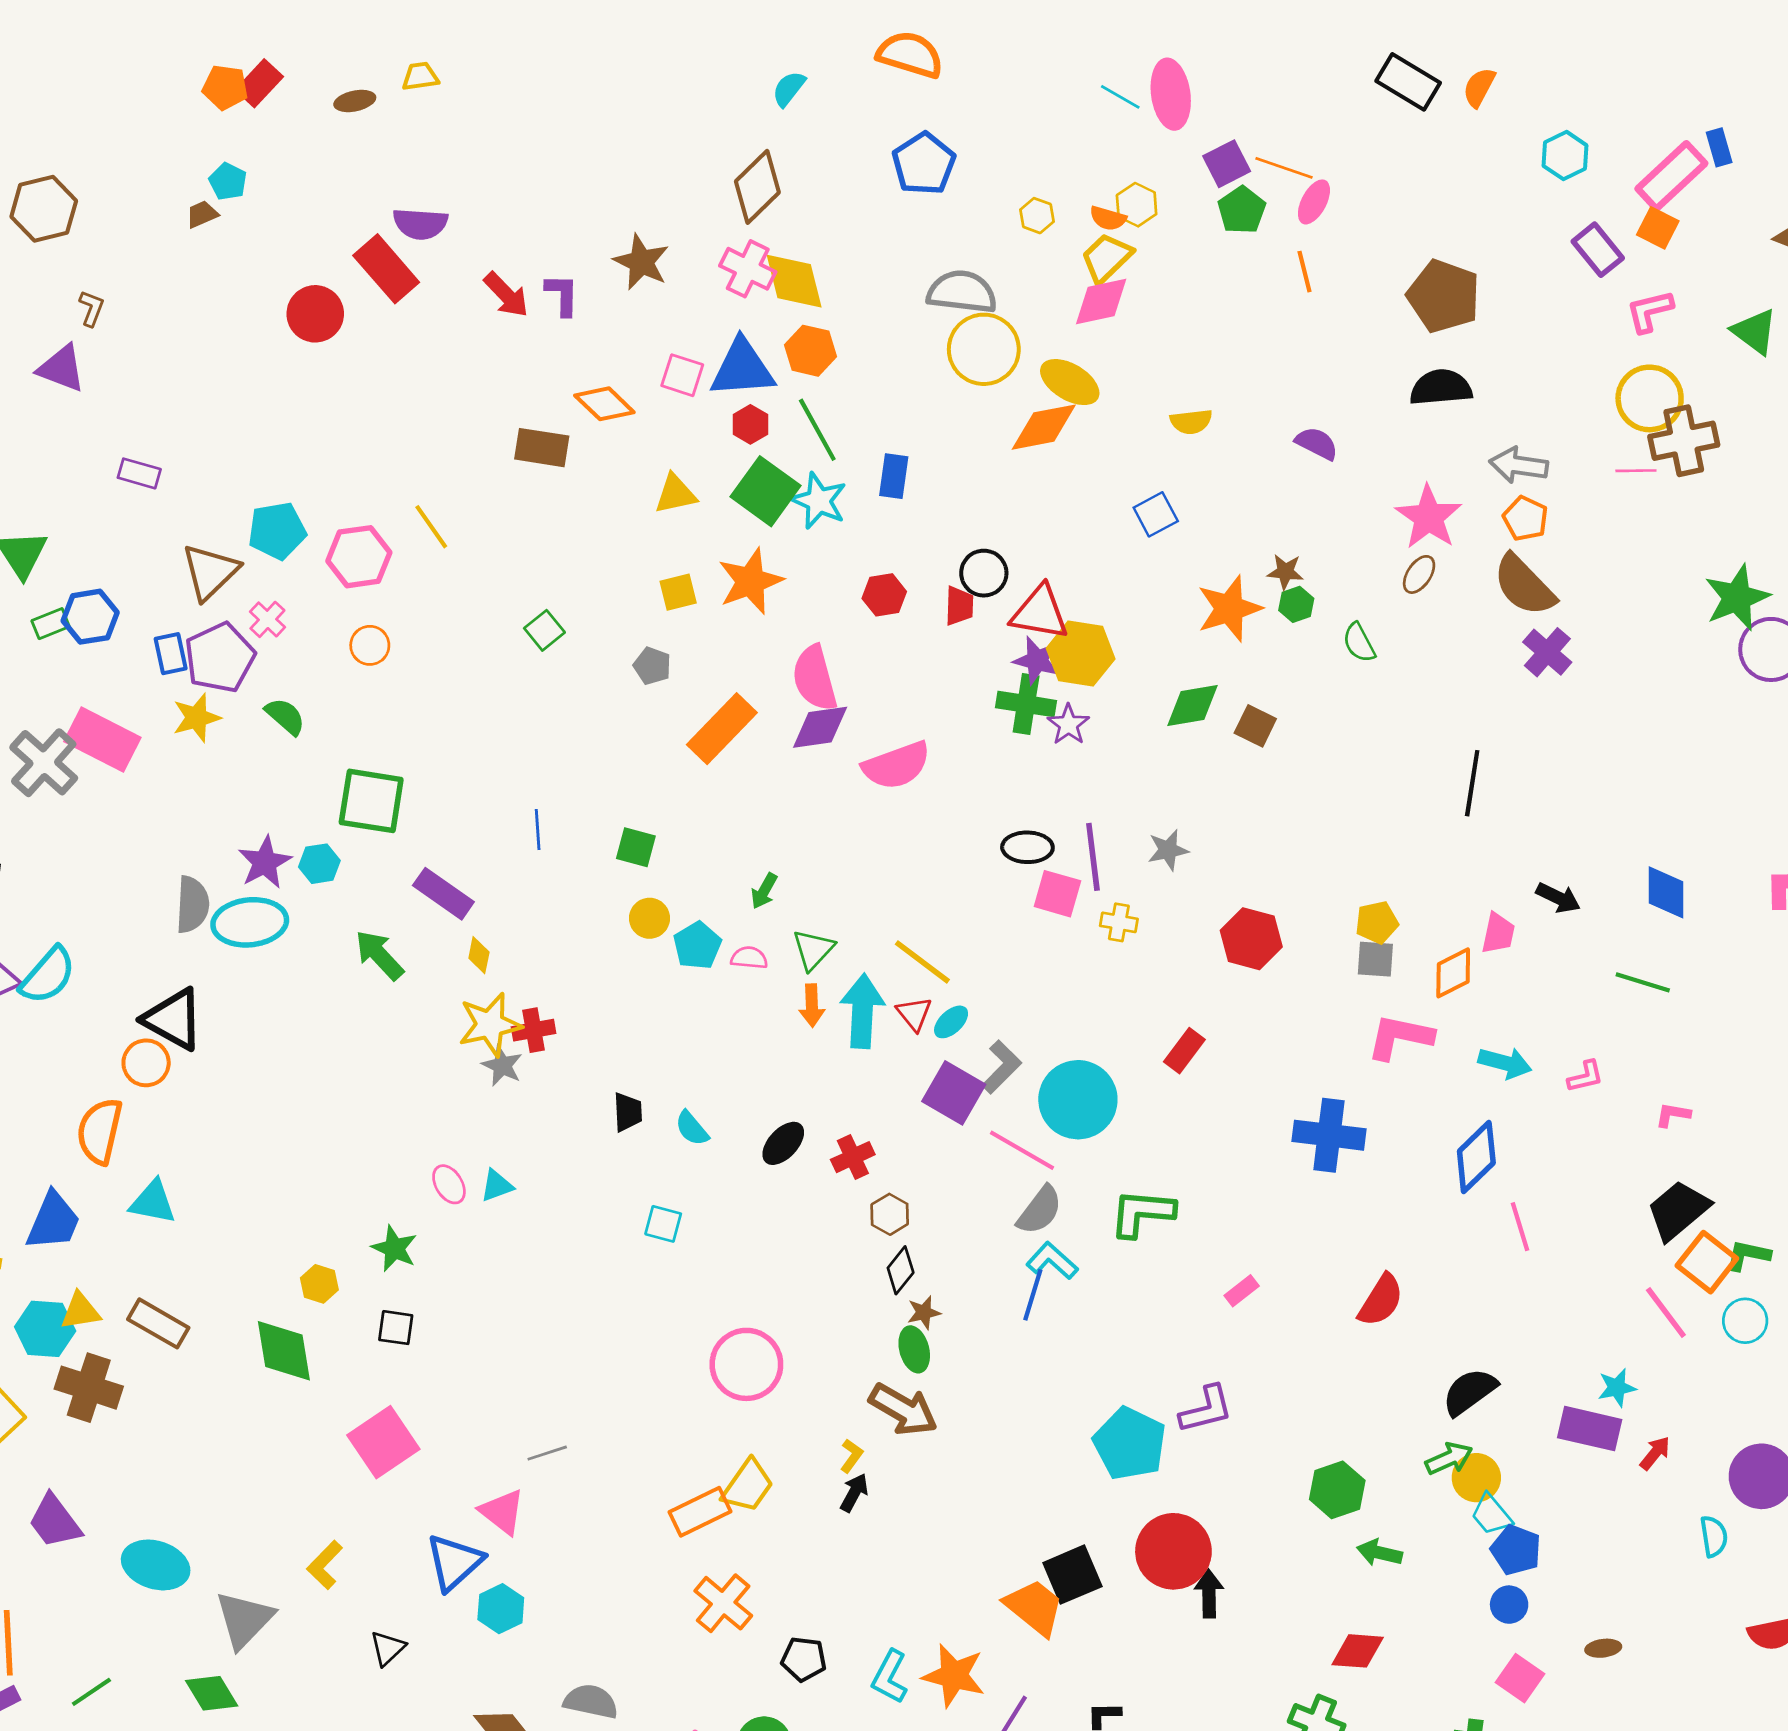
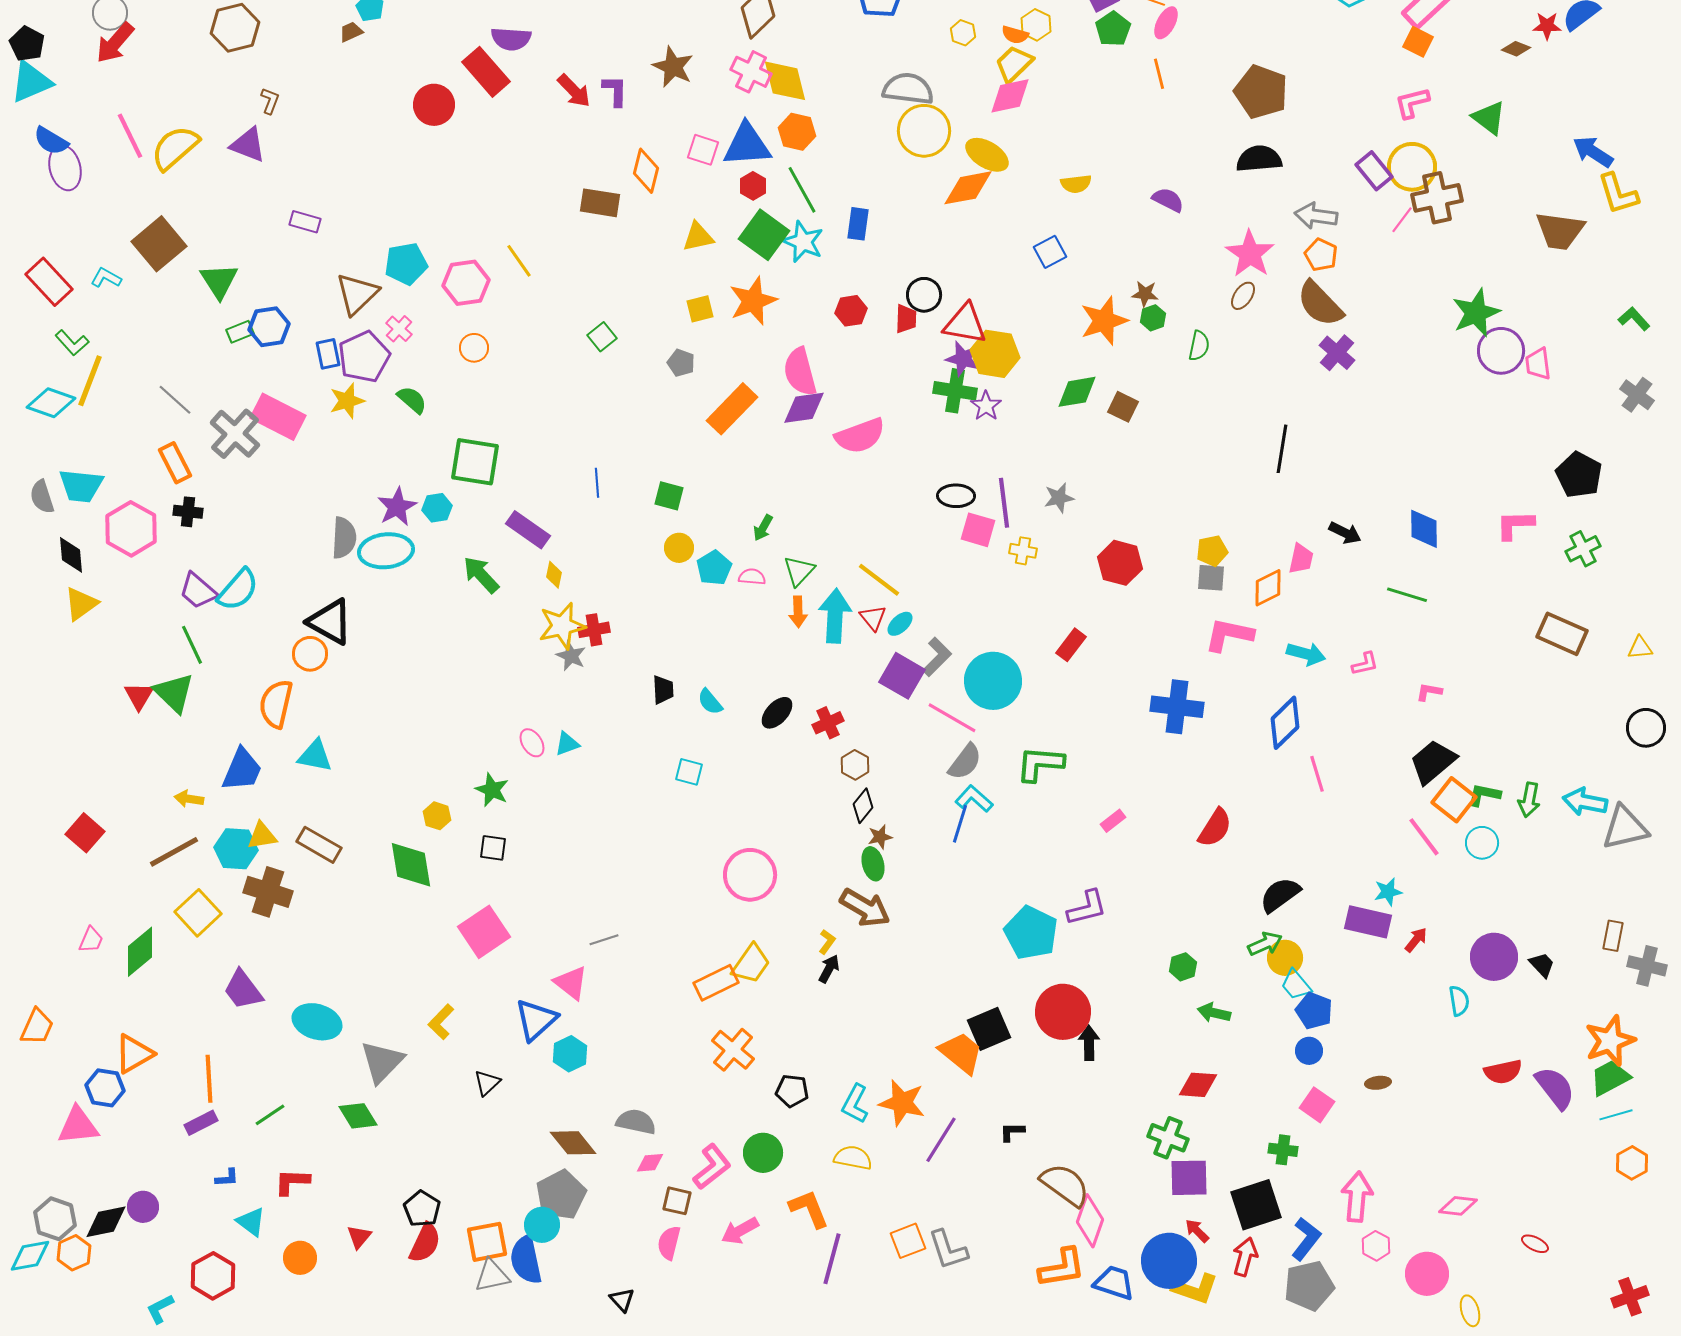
purple rectangle: (1598, 250) -> (1374, 171), moved
orange diamond: (604, 404) -> (646, 171), turned 60
pink line: (1636, 471) -> (1402, 220), turned -52
green semicircle: (1359, 643) -> (1199, 346), turned -140
green hexagon: (1337, 1490) -> (1183, 967), size x0.7

